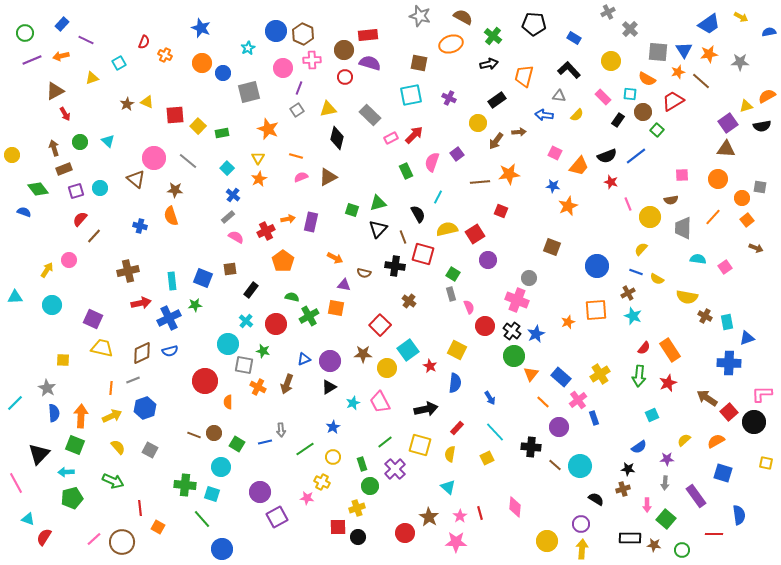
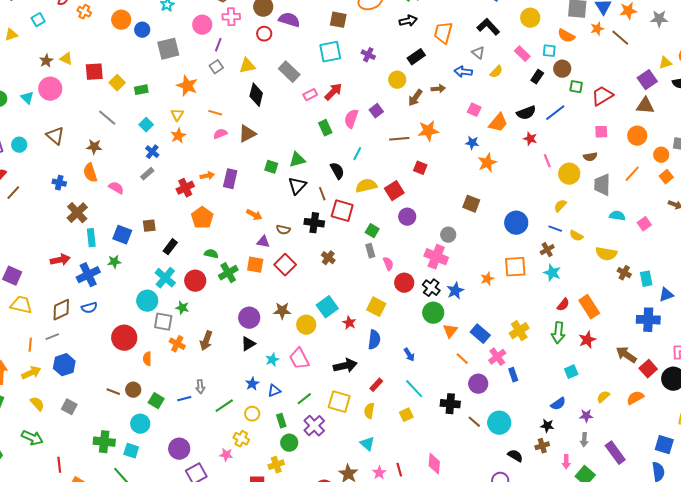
gray triangle: (559, 96) -> (478, 53), turned 32
red trapezoid: (673, 101) -> (602, 96), moved
green square: (657, 130) -> (576, 87), turned -32
pink circle: (154, 158) -> (50, 89), moved
pink semicircle: (236, 237) -> (116, 188), moved
brown cross: (128, 271) -> (77, 213), moved, turned -30
cyan cross: (246, 321) -> (165, 278), size x1.5
red square: (380, 325) -> (285, 265), moved
blue triangle: (304, 359) -> (274, 391), moved
blue square: (723, 473) -> (664, 445), moved

